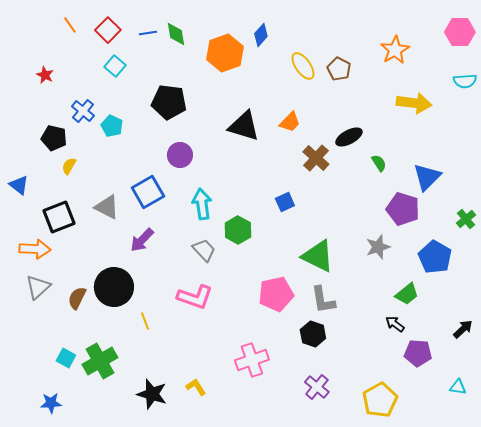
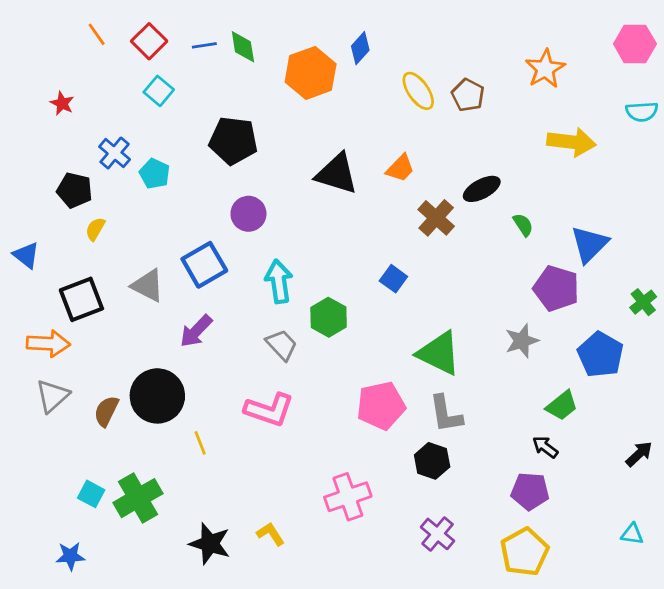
blue square: (285, 202) -> (393, 279), turned -30
purple pentagon: (418, 353) -> (530, 491), moved

